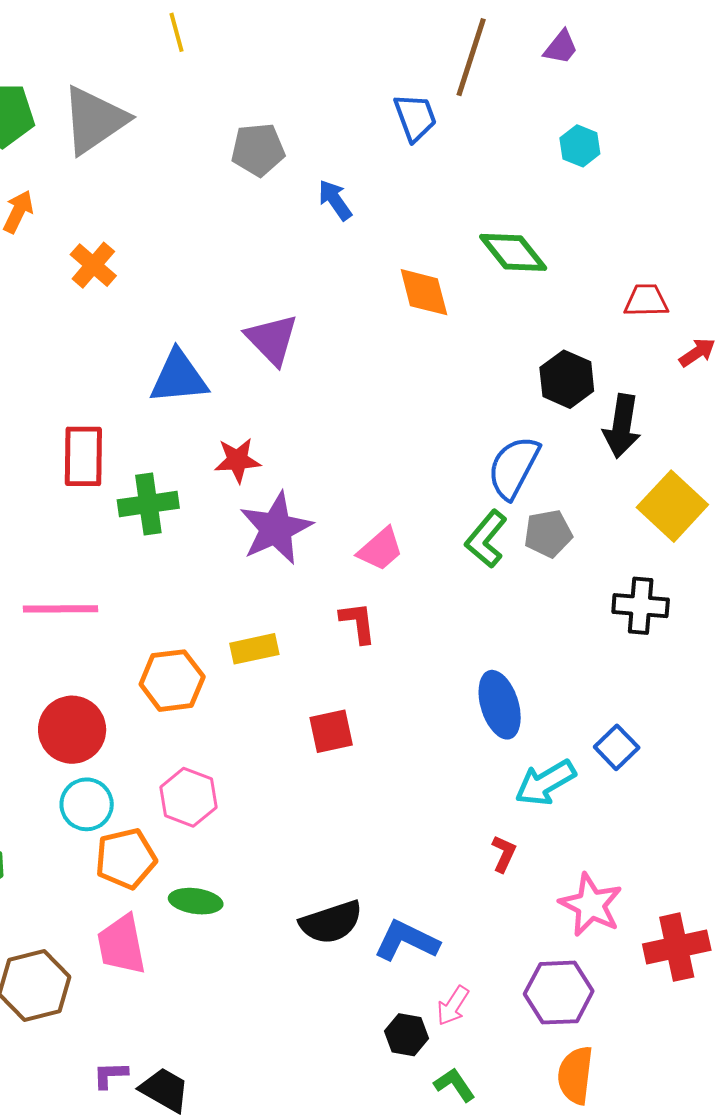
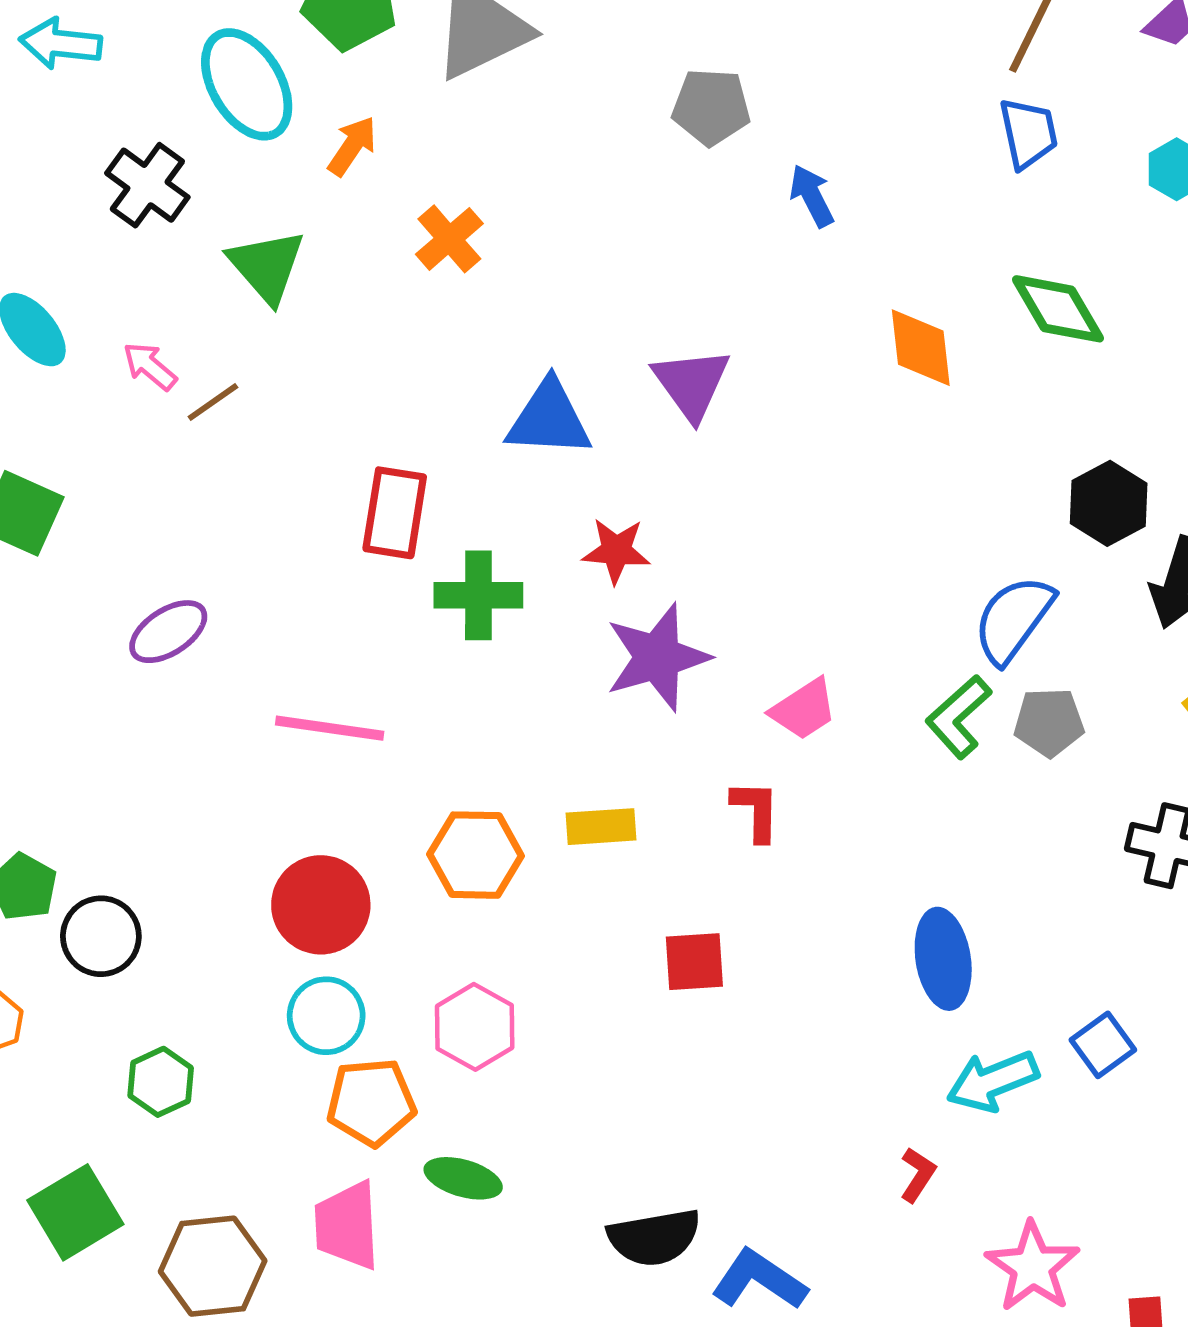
blue trapezoid: (415, 117) -> (1028, 133), moved

